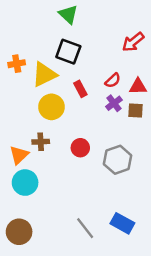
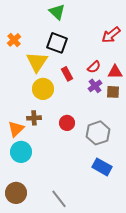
orange cross: (17, 64) -> (14, 40), moved, turned -32
yellow triangle: (44, 74) -> (37, 62), turned -30
blue rectangle: (122, 223) -> (102, 167), moved
gray line: (85, 228) -> (59, 199), moved

